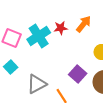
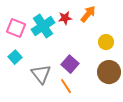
purple square: (78, 74) -> (70, 64), moved
gray triangle: (37, 84) -> (41, 74), turned -40

